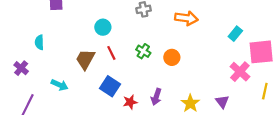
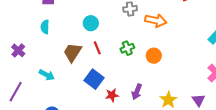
orange arrow: (186, 18) -> (156, 20), moved
cyan semicircle: (39, 42) -> (45, 27), moved
green cross: (143, 51) -> (127, 48), turned 32
purple cross: (21, 68) -> (18, 50), moved

